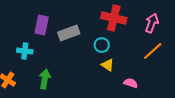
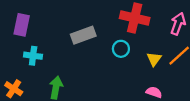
purple rectangle: (42, 25) -> (22, 25), moved
yellow triangle: (108, 65) -> (154, 59), moved, turned 32

